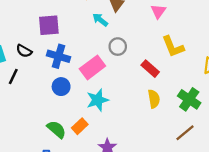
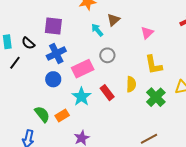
blue cross: (59, 56) -> (56, 53), turned 36
red rectangle: (150, 69) -> (107, 93), moved
yellow semicircle: (154, 99) -> (131, 84), moved
green cross: (189, 99) -> (156, 97), moved
cyan star: (98, 100) -> (81, 97), turned -30

